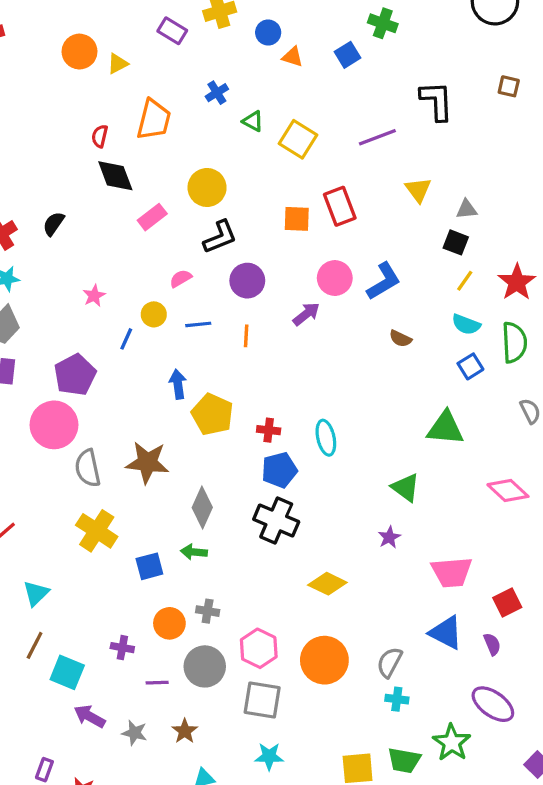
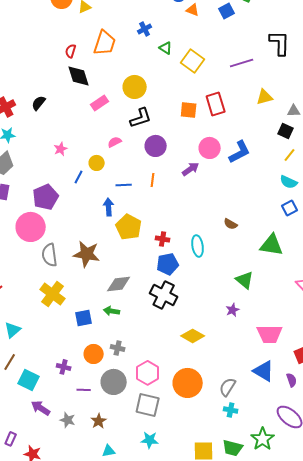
yellow triangle: (418, 190) -> (265, 97), turned 48
blue line: (198, 324) -> (124, 185), moved
brown semicircle: (400, 339) -> (231, 224), moved
gray diamond: (202, 508) -> (119, 284), turned 55

